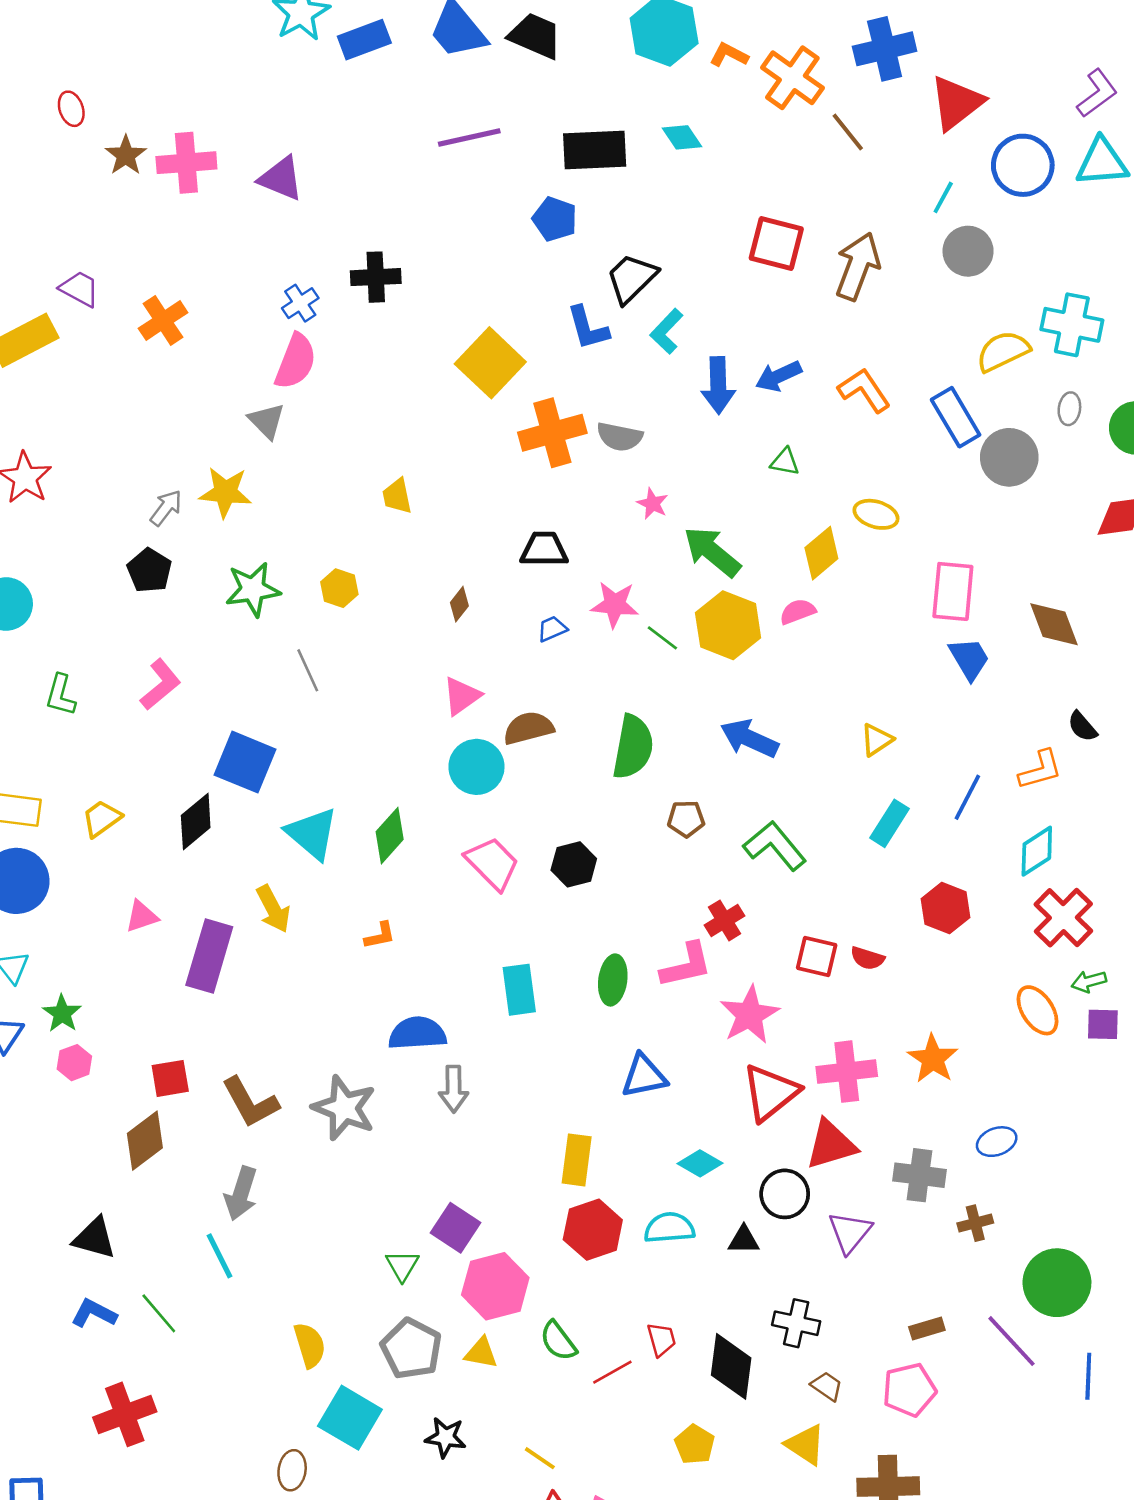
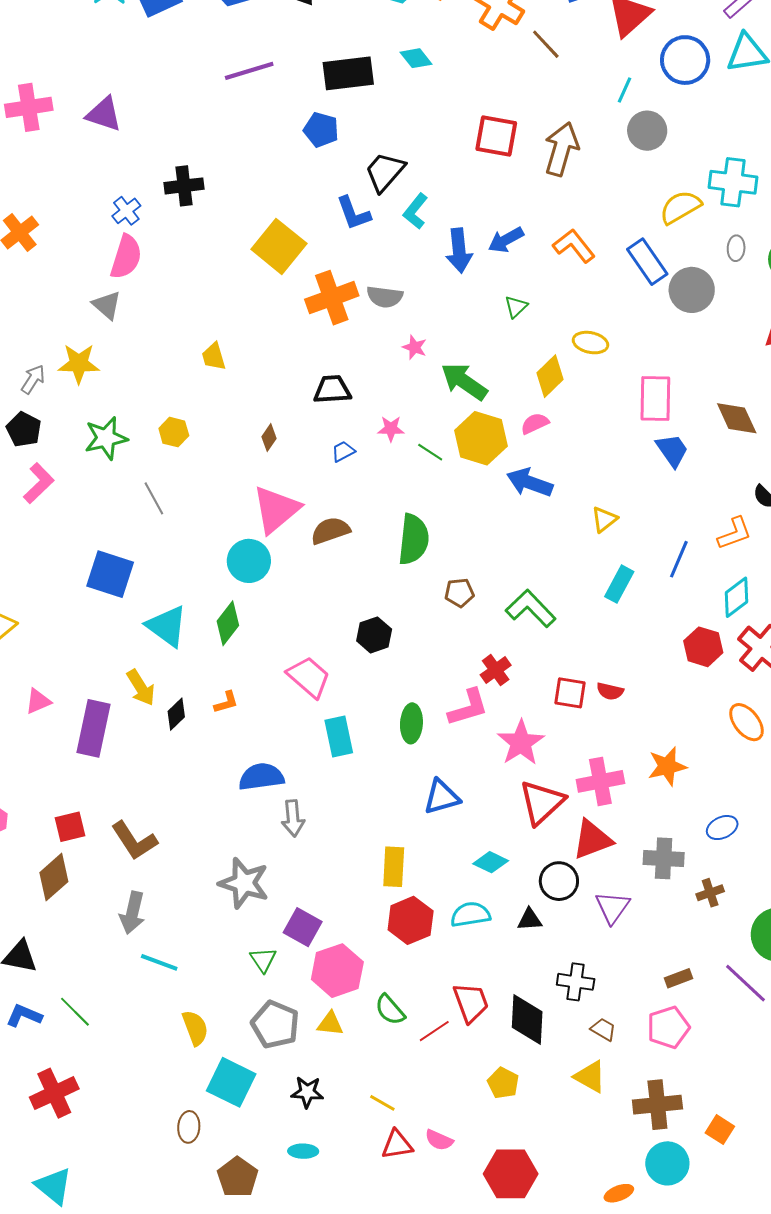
green triangle: (785, 462) -> (516, 307), turned -50
pink star: (615, 605) -> (391, 429), size x0.7
pink L-shape: (161, 684) -> (39, 483), moved
pink triangle: (462, 696) -> (276, 509), size x1.6
blue arrow: (749, 739) -> (530, 482), moved
cyan circle: (476, 767) -> (249, 561), moved
black diamond: (196, 822) -> (176, 714), moved, size x0.7
pink trapezoid: (492, 863) -> (309, 677), moved
red hexagon: (946, 908) -> (703, 647), moved
orange star: (933, 1059) -> (667, 766), turned 30
gray star: (344, 1108) -> (244, 883), moved
cyan line: (220, 1256) -> (159, 962), moved, turned -39
red trapezoid: (661, 1339) -> (471, 1002), size x1.5

